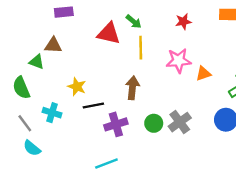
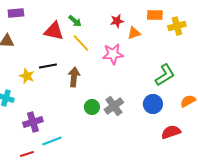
yellow line: (141, 48) -> (81, 43), turned -42
orange triangle: (203, 74) -> (134, 33), moved
black line: (93, 106) -> (48, 66), moved
purple cross: (116, 124) -> (33, 122), moved

